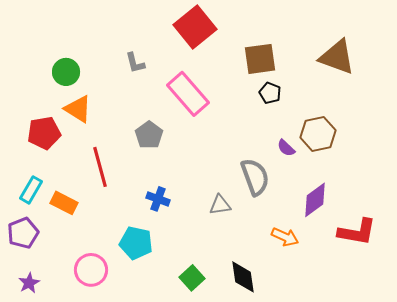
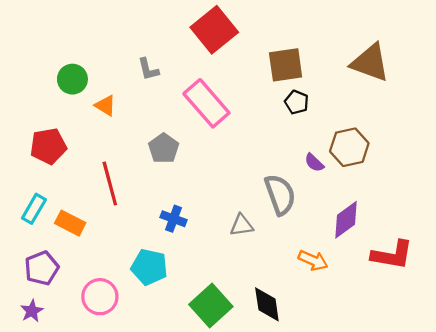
orange triangle: (78, 109) -> (105, 105), moved, size x0.7
purple pentagon: (23, 233) -> (42, 268), moved
green square: (192, 278) -> (211, 305), size x1.5

